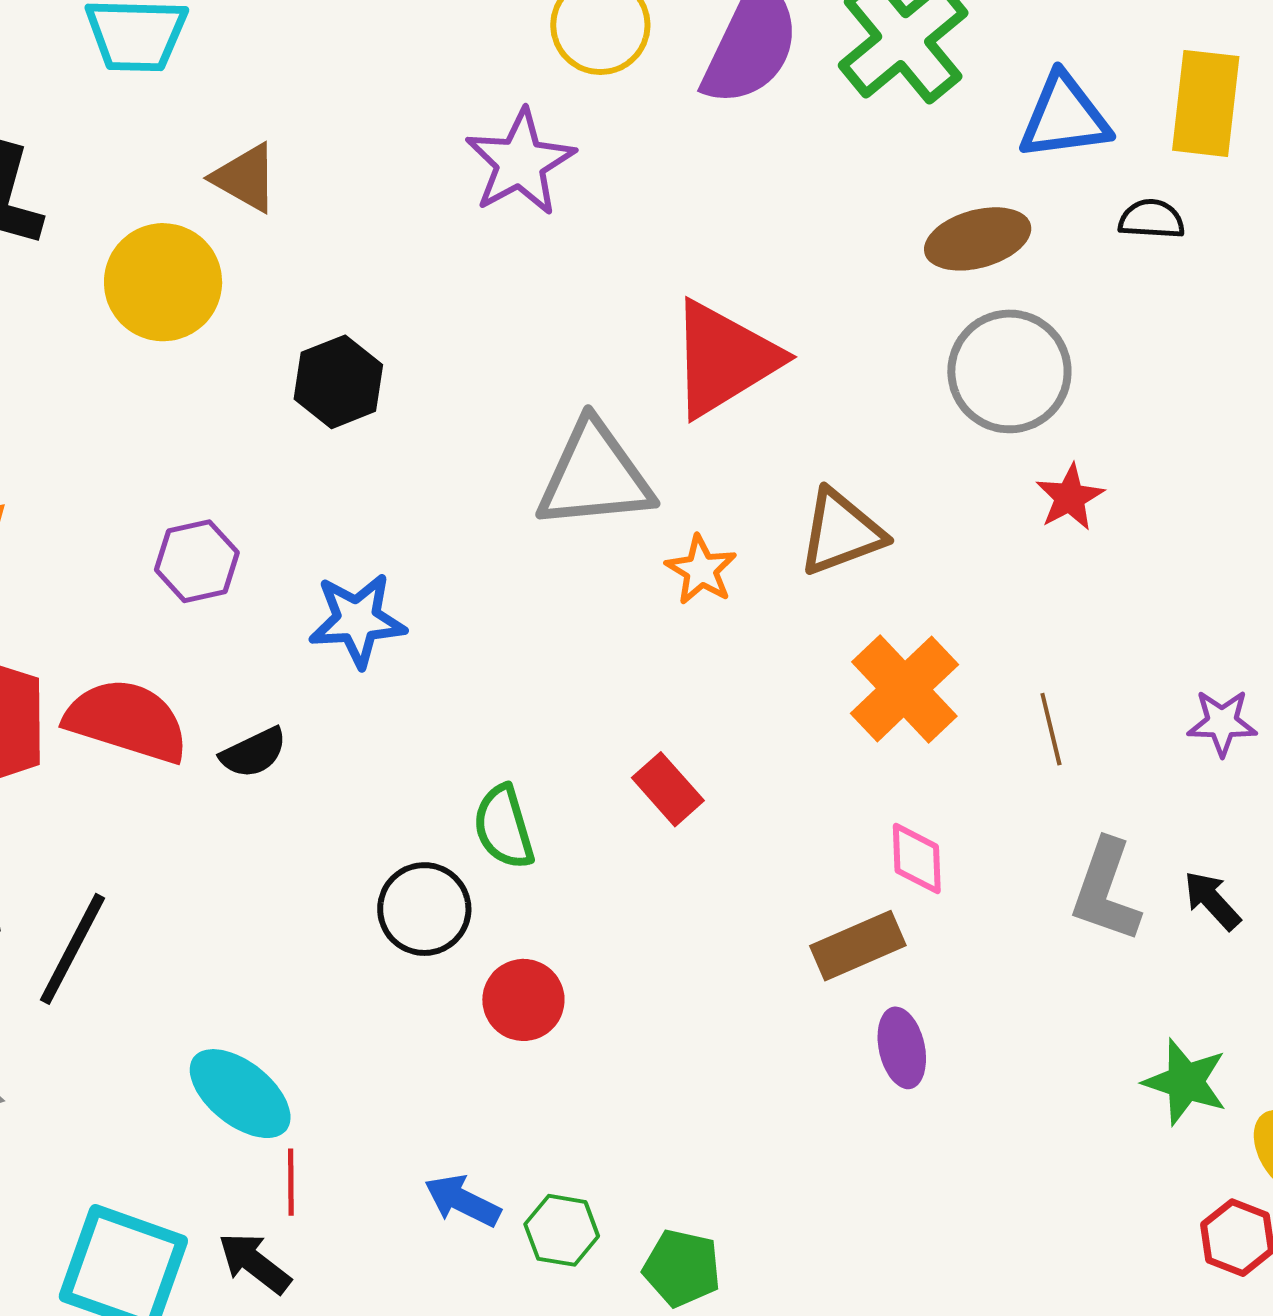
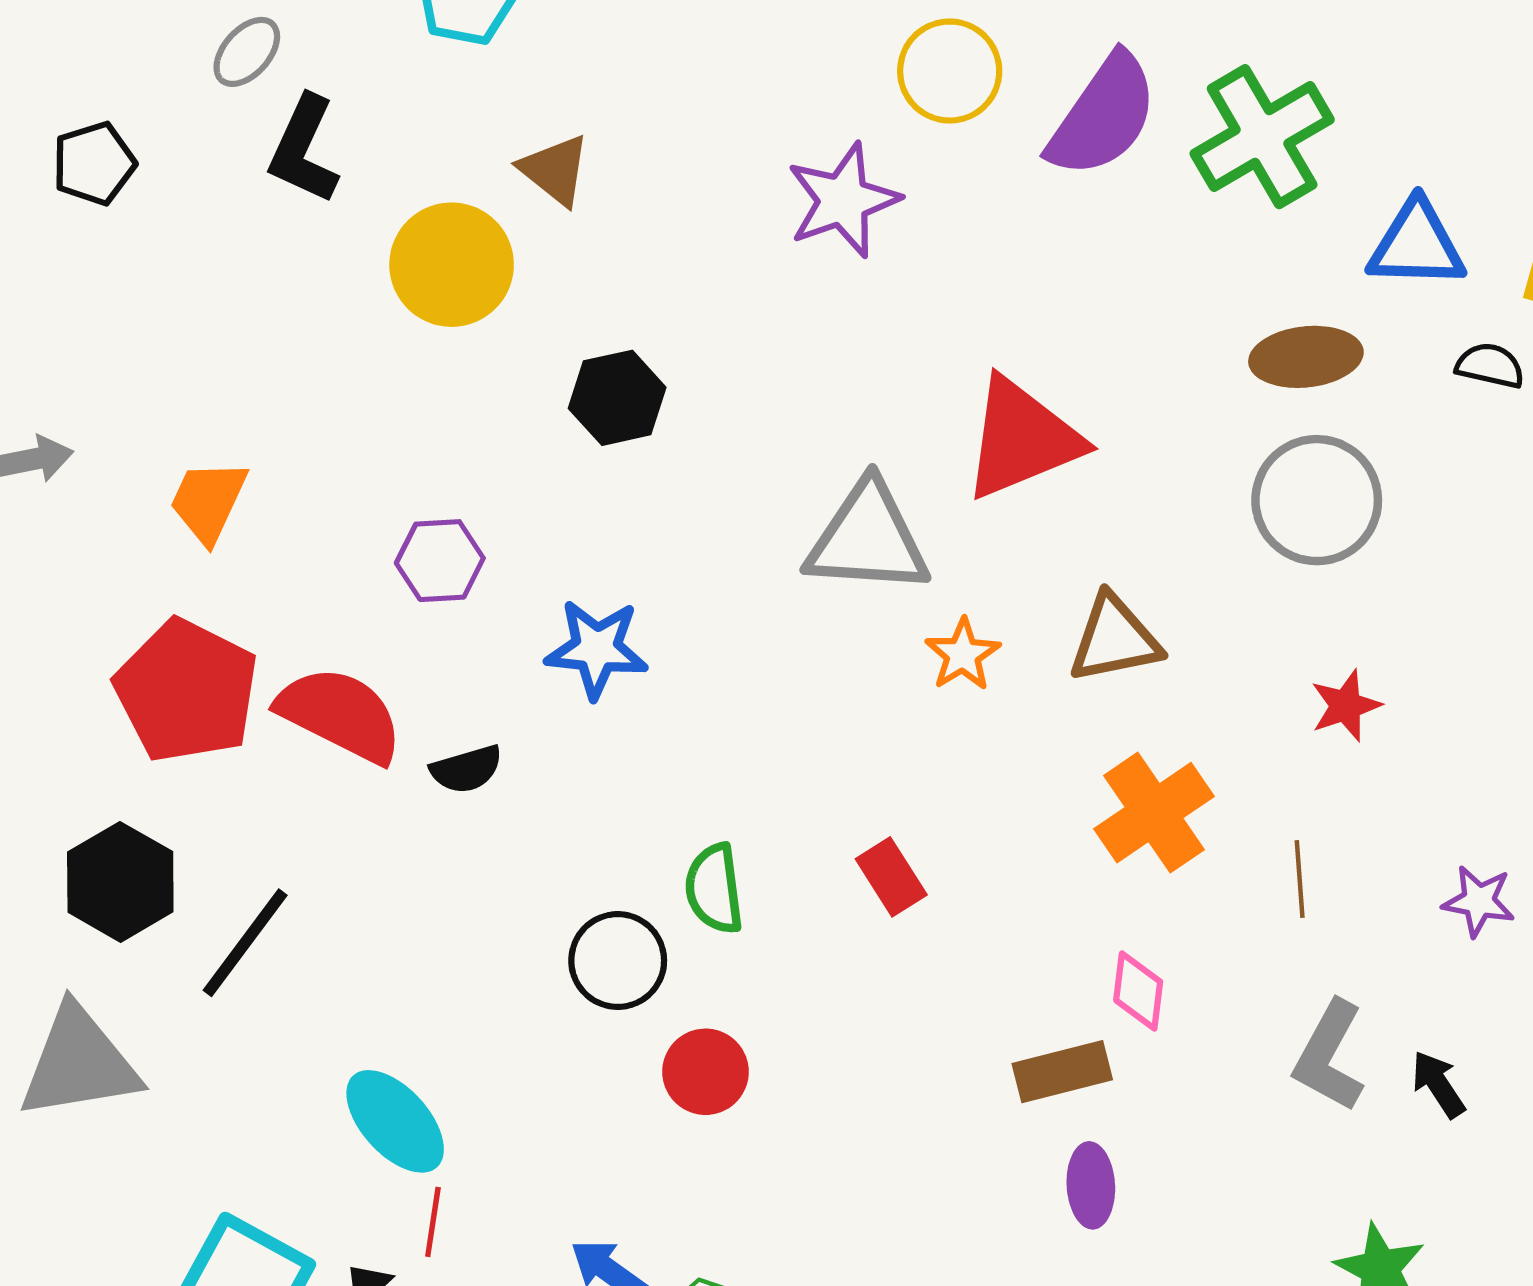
red star: (1070, 497) -> (1346, 706), moved

